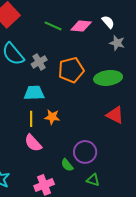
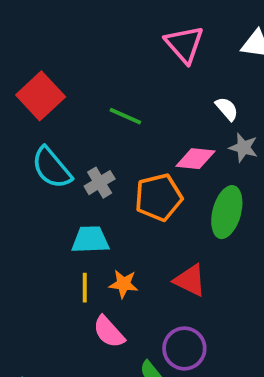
pink diamond: (81, 26) -> (195, 159), moved
green ellipse: (108, 78) -> (227, 212), turned -68
red triangle: (115, 115) -> (190, 280), moved
pink semicircle: (33, 143) -> (109, 332), moved

